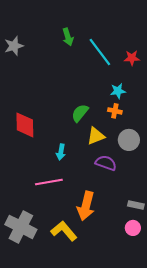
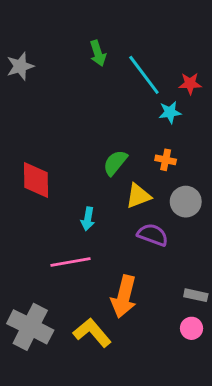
cyan star: (118, 91) -> (170, 112), moved

